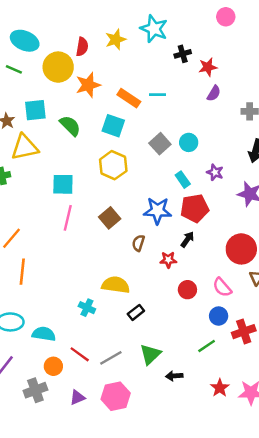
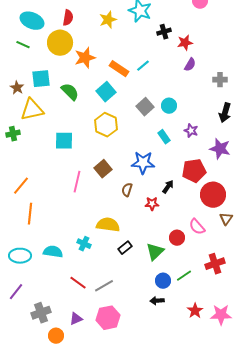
red semicircle: (82, 47) -> (68, 18), moved
cyan line: (158, 95) -> (143, 66), turned -40
cyan square: (113, 126) -> (106, 92), turned 30
red pentagon: (195, 208) -> (194, 171), moved
pink line: (68, 218) -> (77, 182), moved
red circle: (187, 290) -> (177, 238), moved
blue circle: (219, 316) -> (163, 281), moved
cyan semicircle: (44, 334) -> (53, 252), moved
green triangle: (150, 354) -> (155, 252), moved
orange circle: (53, 366) -> (56, 336), moved

